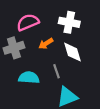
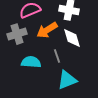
orange arrow: (46, 44) -> (47, 30), size x1.5

